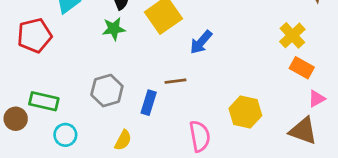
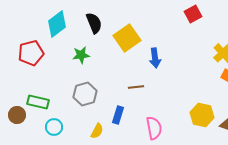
green star: (114, 29) -> (81, 55), moved
blue arrow: (201, 42) -> (155, 58), turned -48
blue rectangle: (149, 103) -> (118, 115), moved
yellow hexagon: (245, 112) -> (202, 115), moved

